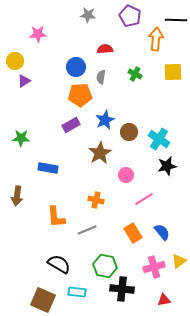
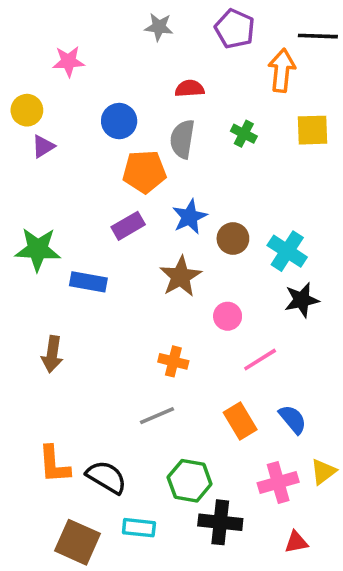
blue circle: (76, 67) -> (119, 121), moved
gray semicircle: (101, 77) -> (182, 139), size x1.5
green star: (21, 138) -> (38, 249), size x1.4
blue rectangle: (48, 168) -> (88, 282), moved
brown arrow: (17, 196) -> (52, 354), moved
orange L-shape: (56, 217) -> (54, 464), moved

